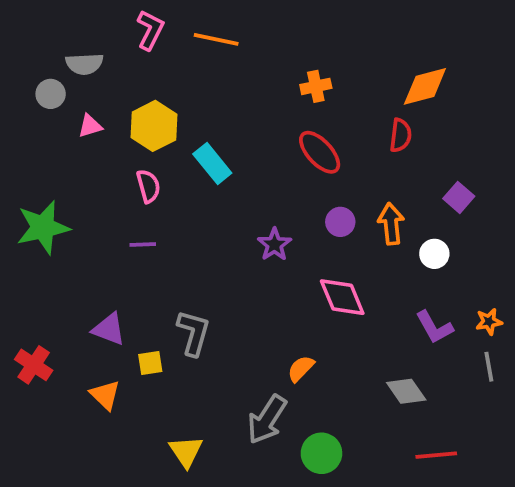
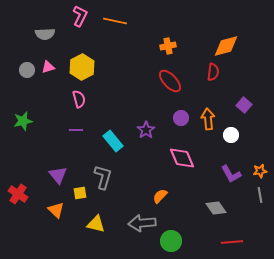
gray circle: (51, 94) -> (27, 70), moved
cyan rectangle: (212, 164) -> (113, 141), moved
green star: (43, 228) -> (23, 121), size x0.7
purple triangle: (109, 329) -> (58, 175), turned 30
gray arrow: (267, 419) -> (142, 223), turned 52
yellow triangle: (186, 451) -> (96, 224), moved, turned -42

